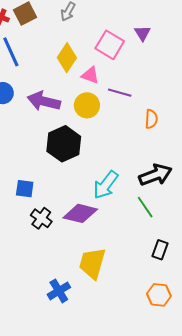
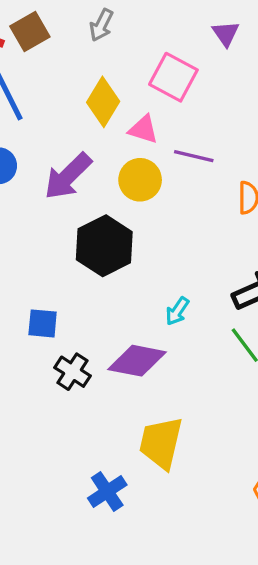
purple triangle: (142, 33) -> (226, 34), moved
purple arrow: (44, 101) -> (68, 176), turned -56
cyan arrow: (106, 185) -> (177, 311), size x0.6

